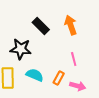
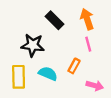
pink line: (74, 59) -> (88, 44), moved
orange rectangle: (59, 78) -> (74, 66), moved

